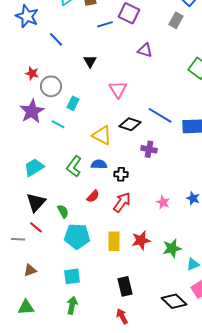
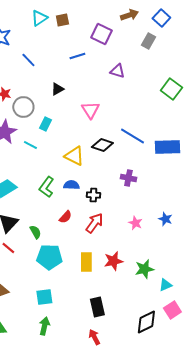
blue line: (105, 24) -> (77, 56), moved
black triangle: (90, 61) -> (57, 89), moved, turned 32
purple cross: (149, 149) -> (128, 178), moved
black diamond: (174, 301) -> (146, 322), turned -70

